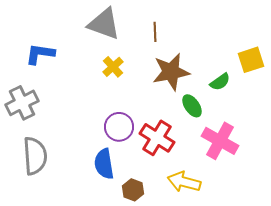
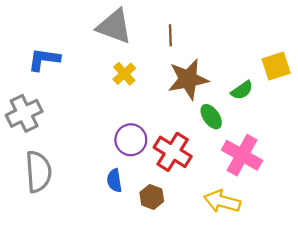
blue semicircle: (104, 164) -> (114, 180), size x0.7
yellow arrow: (184, 182) -> (222, 201), moved
brown hexagon: (133, 190) -> (152, 197), moved

